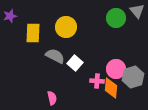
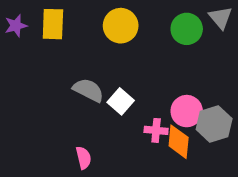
yellow circle: (66, 27) -> (121, 26), moved
yellow rectangle: (33, 33) -> (53, 24), moved

